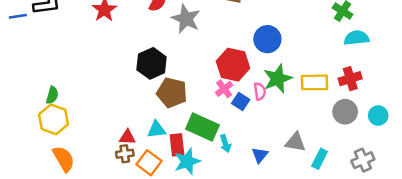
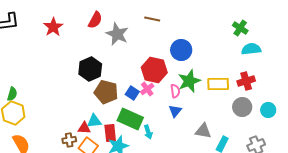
blue square: (241, 102) -> (132, 93), moved
red triangle: (127, 137) -> (84, 128), moved
blue triangle: (260, 155) -> (175, 111), moved

